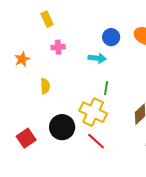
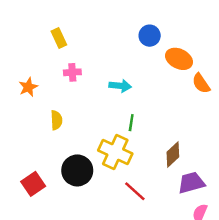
blue circle: (111, 37) -> (150, 36), moved
red line: (96, 141) -> (135, 191), moved

